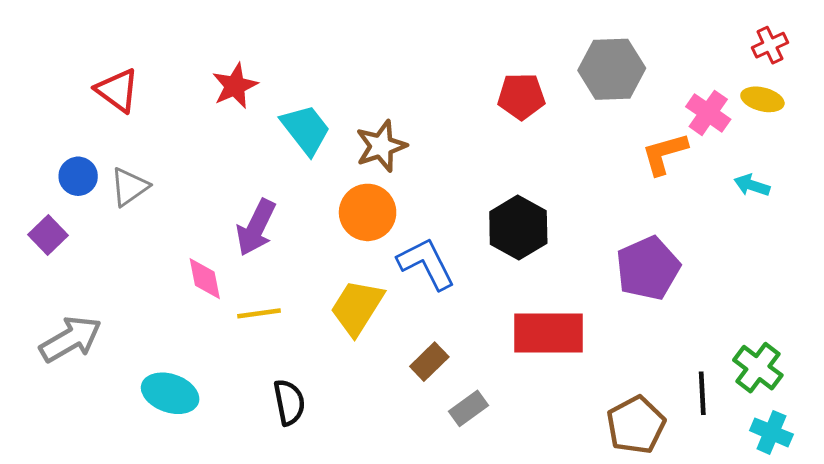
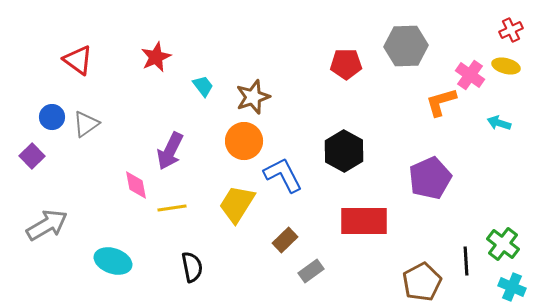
cyan trapezoid: (306, 130) -> (203, 86), size x0.6

